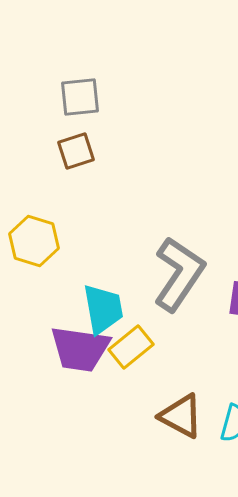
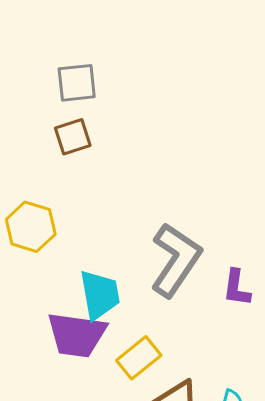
yellow rectangle: (131, 347) -> (139, 358), moved

